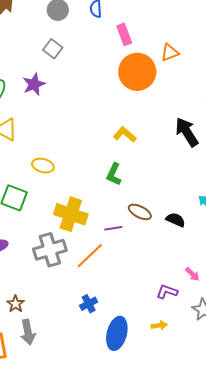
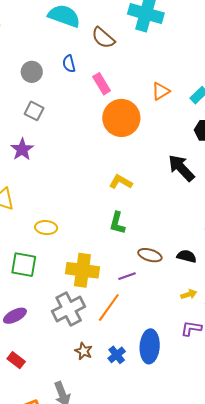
orange triangle: (170, 53) -> (161, 91), moved
brown star: (16, 304) -> (84, 351), moved
yellow arrow: (159, 325) -> (189, 294), moved
blue ellipse: (117, 333) -> (150, 346), moved

